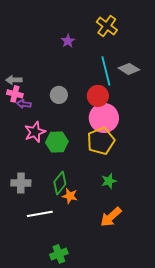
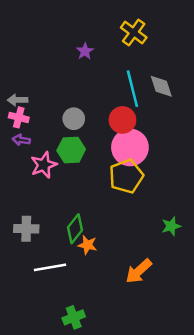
gray diamond: (129, 69) -> (161, 86), turned 40
purple arrow: (24, 104) -> (21, 140), moved
green hexagon: (57, 142) -> (71, 150), moved
green star: (109, 181) -> (171, 226), moved

